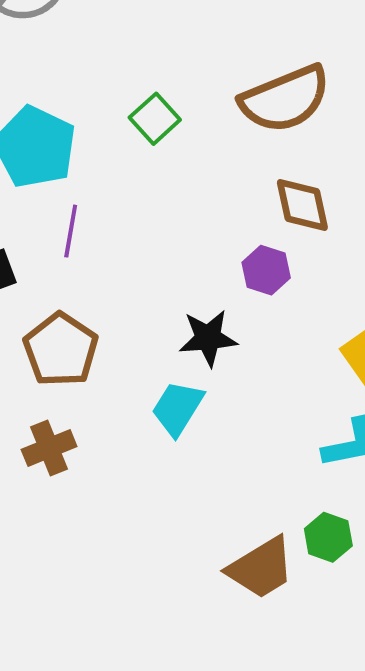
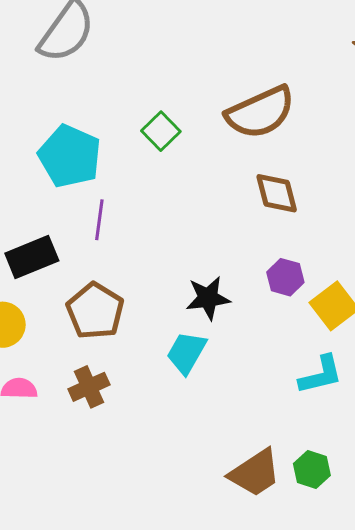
purple hexagon: (266, 270) -> (285, 277), moved
green hexagon: (328, 537) -> (312, 469), moved

